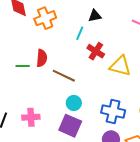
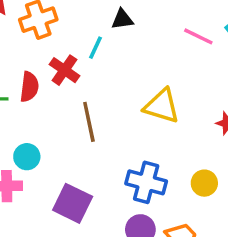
red cross: (96, 51) -> (65, 70), moved
brown line: (64, 76) -> (89, 122), moved, turned 50
cyan circle: (74, 103) -> (27, 157), moved

